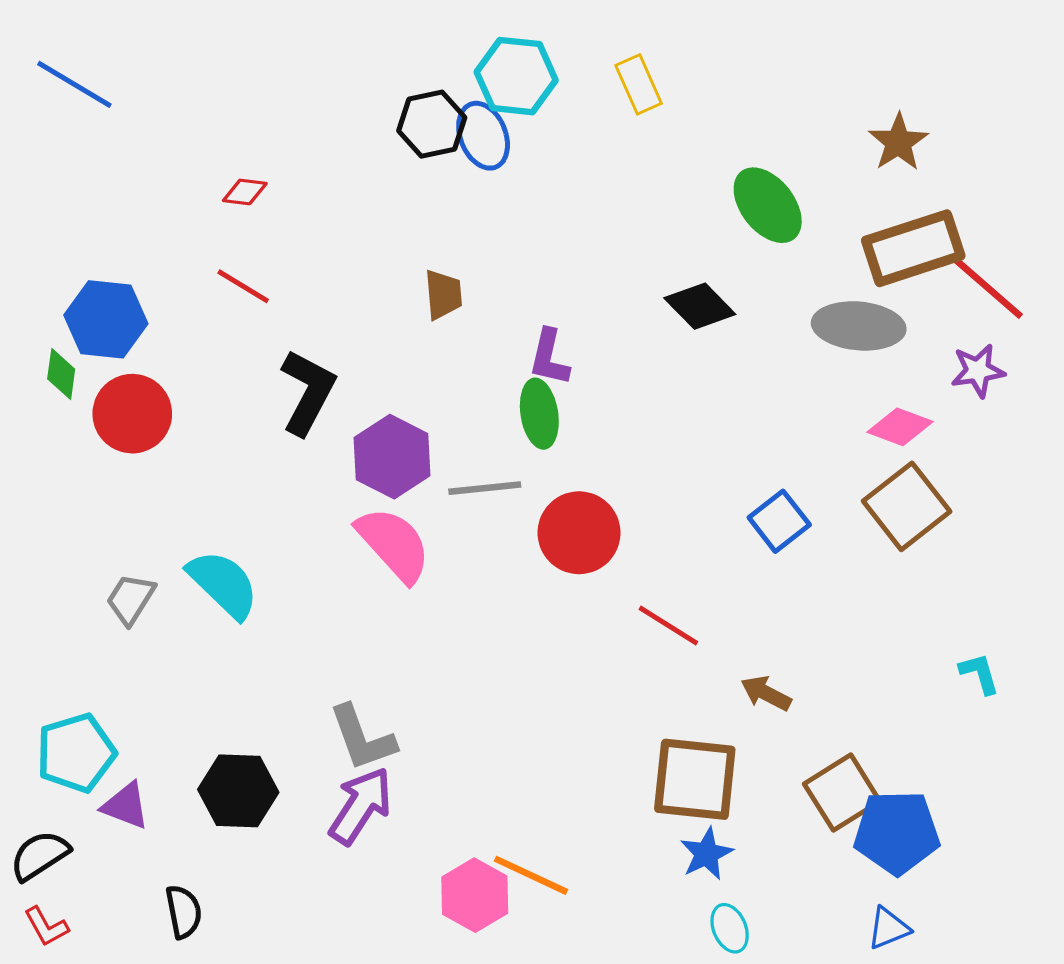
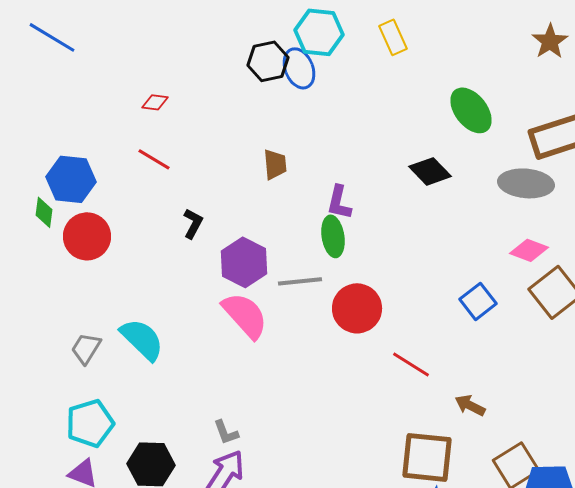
brown star: (898, 142) -> (550, 41), moved
black L-shape: (308, 392) -> (193, 223), size x0.6
pink diamond: (900, 427) -> (529, 250), moved
gray L-shape: (362, 738) -> (226, 432), size x0.6
cyan pentagon: (76, 753) -> (90, 423), moved

